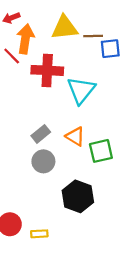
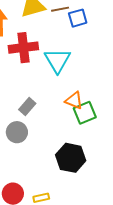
orange triangle: (75, 136) -> (74, 100), moved
gray circle: (43, 161) -> (17, 132), moved

